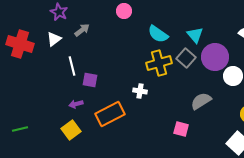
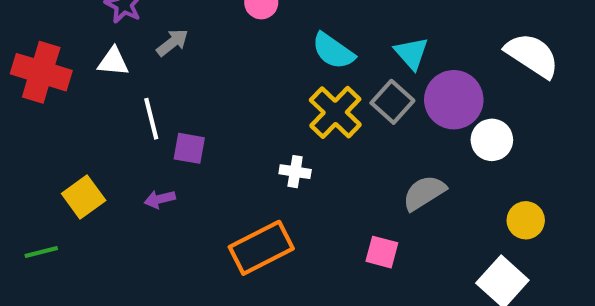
white triangle: (54, 39) -> (113, 62), turned 42
yellow cross: (159, 63) -> (335, 112), turned -30
orange rectangle: (110, 114) -> (261, 248), moved
yellow square: (71, 130) -> (84, 197), moved

